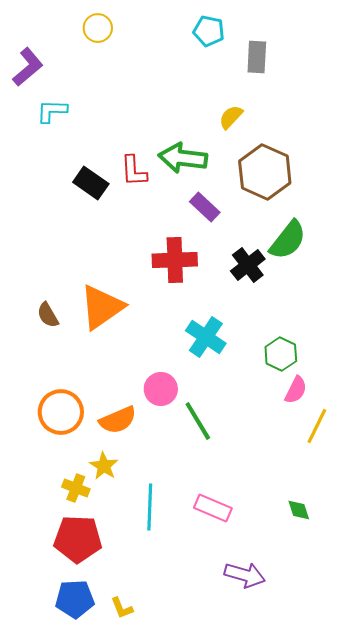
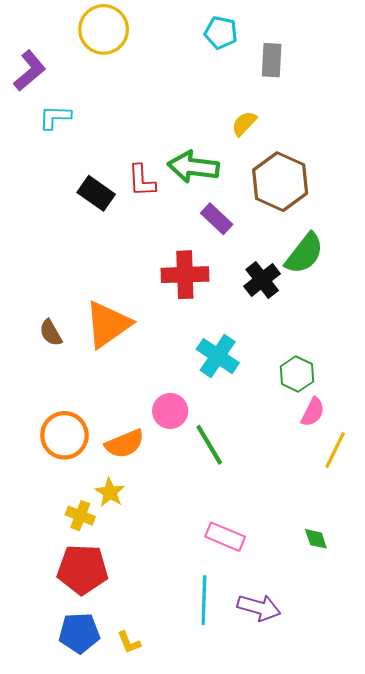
yellow circle: (98, 28) -> (104, 29), size x1.6
cyan line: (150, 507) -> (204, 600), moved

